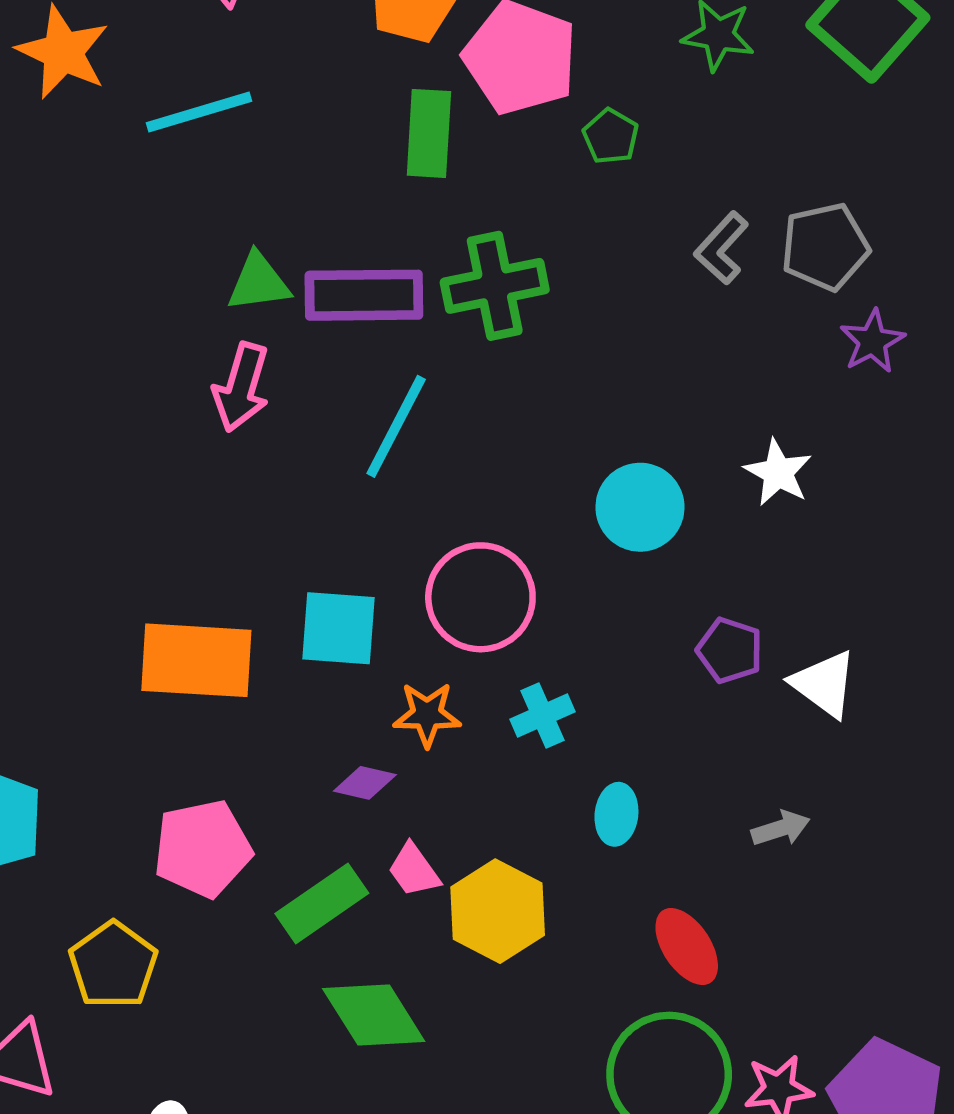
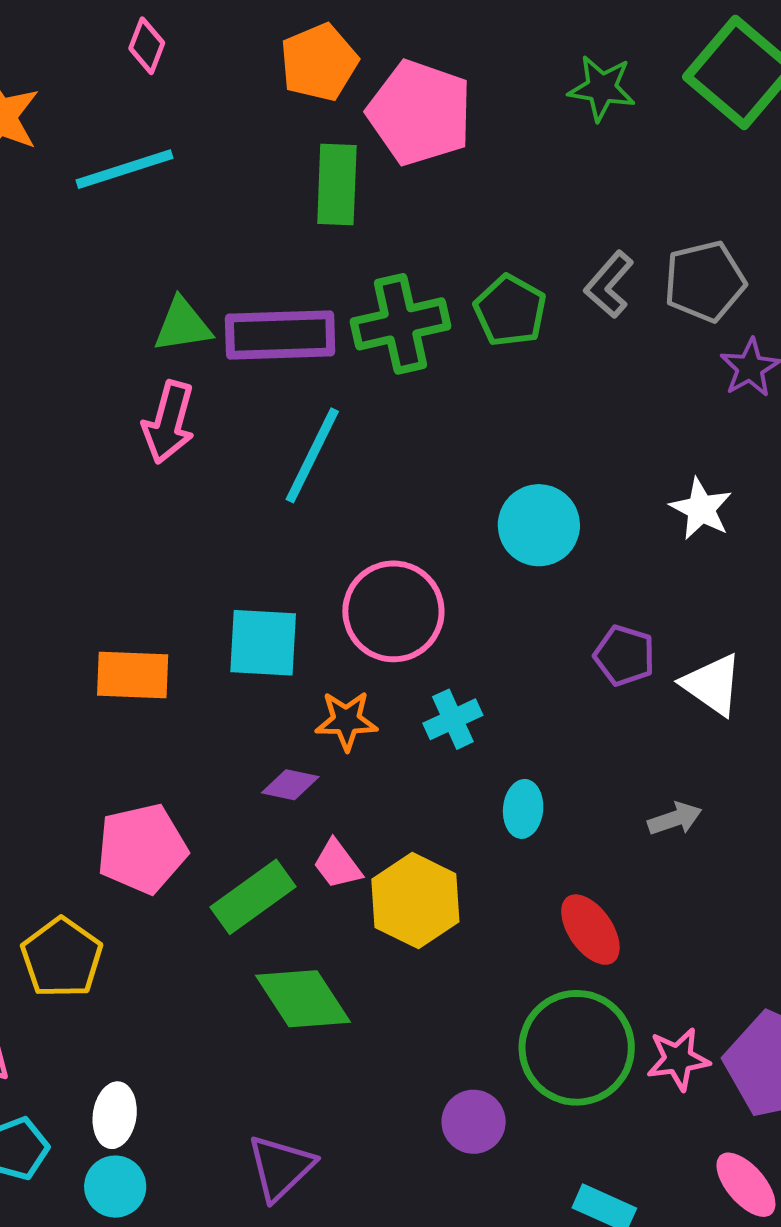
green pentagon: (611, 136) -> (510, 311), moved, size x1.4
white star: (778, 473) -> (701, 509), moved
orange rectangle: (196, 660) -> (133, 675), size x0.7

